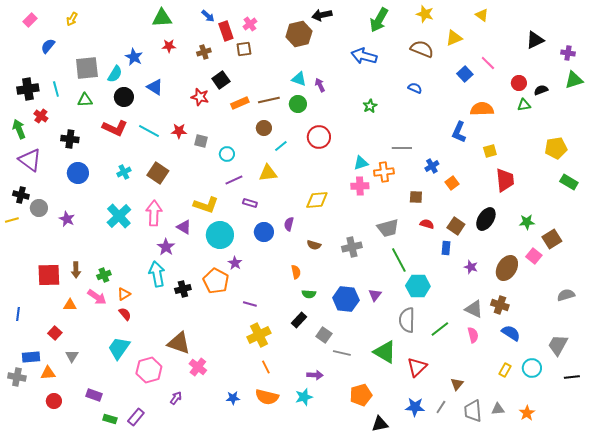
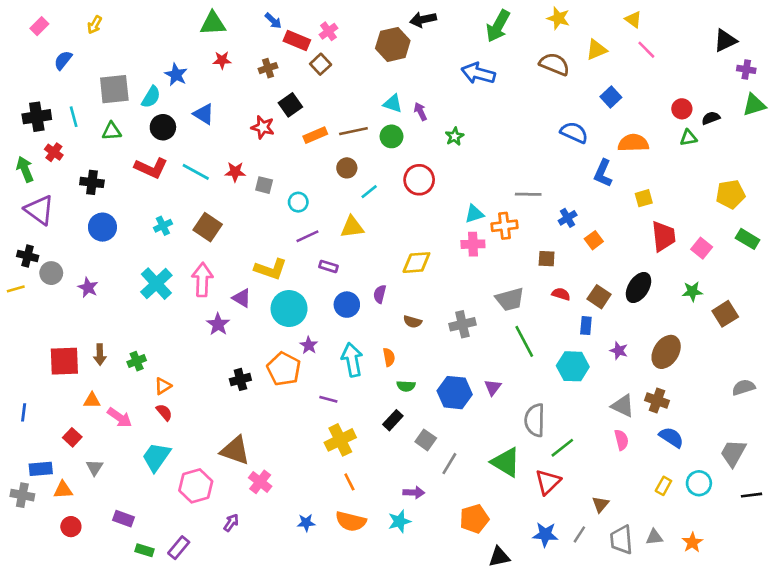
red rectangle: (226, 31) -> (297, 41), turned -48
black triangle: (535, 40) -> (725, 41), moved
brown square: (244, 49) -> (321, 64), turned -35
pink line: (488, 63) -> (646, 50), moved
blue semicircle: (415, 88) -> (574, 132), moved, size x1.5
green star: (370, 106) -> (455, 136), moved
pink square: (534, 256) -> (702, 248), moved
cyan arrow: (157, 274) -> (352, 360), moved
cyan hexagon: (418, 286) -> (573, 366), moved
pink arrow: (97, 297) -> (120, 418), moved
green line: (440, 329) -> (562, 448), moved
gray line: (342, 353) -> (449, 464), turned -72

